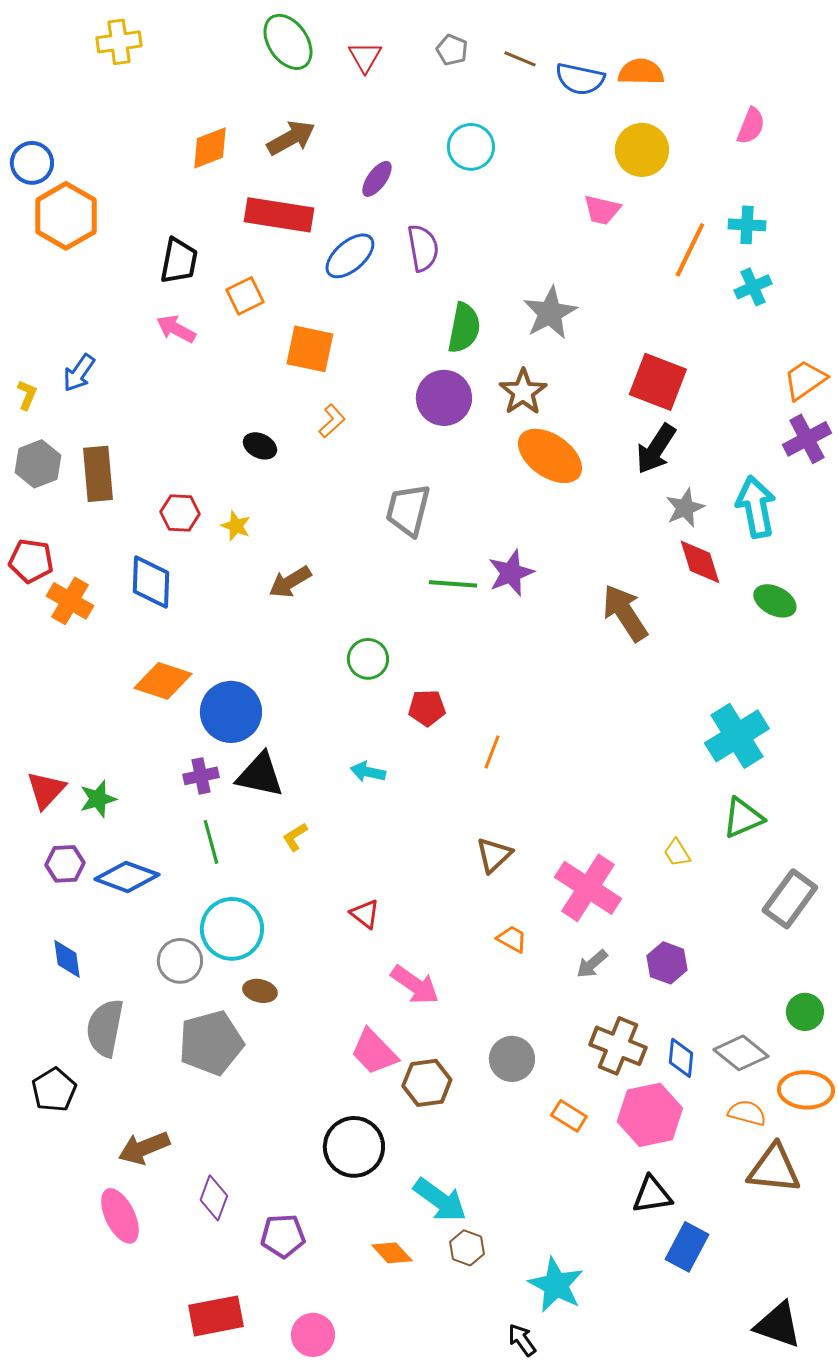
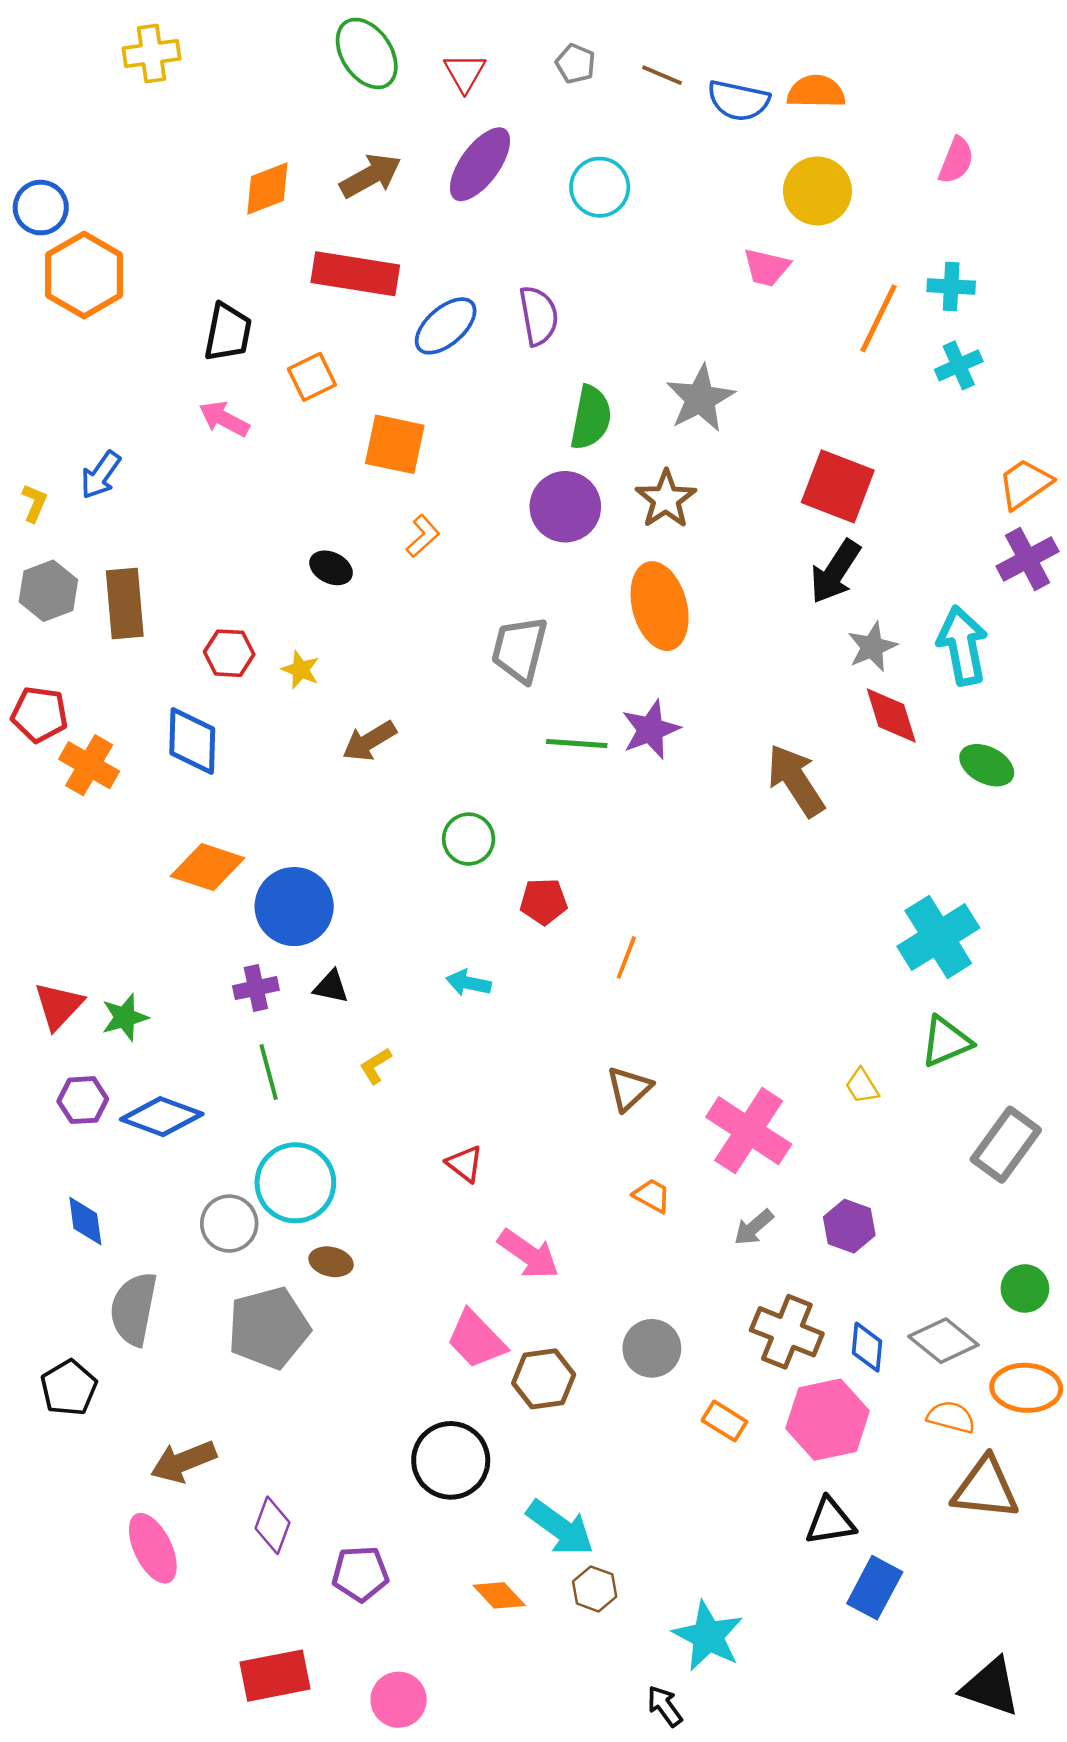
purple ellipse: (377, 179) -> (480, 164), moved, size x1.6
orange ellipse: (550, 456) -> (660, 606), moved, turned 40
black triangle: (260, 775) -> (331, 987), size x0.6

